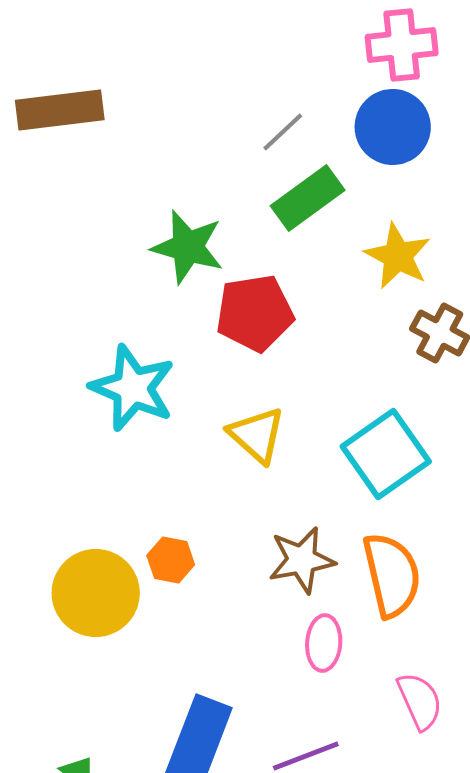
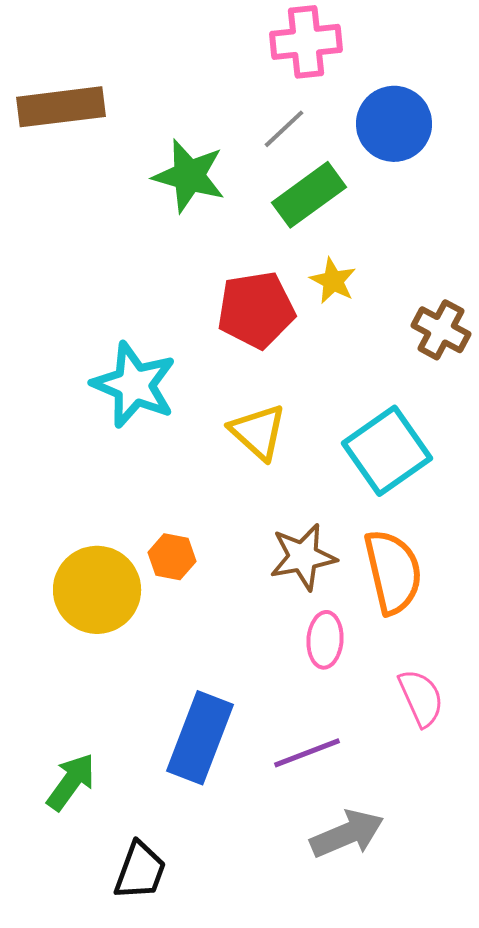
pink cross: (402, 45) -> (306, 42), moved
green star: (188, 247) -> (189, 176), moved
yellow star: (398, 256) -> (333, 281), moved, size x0.7

